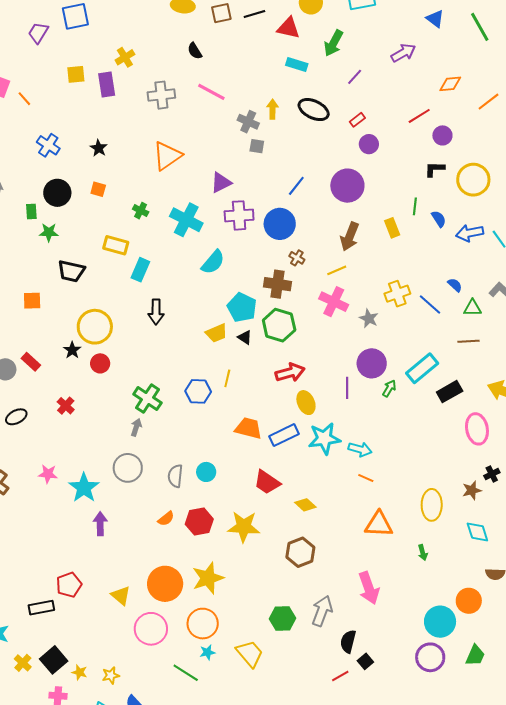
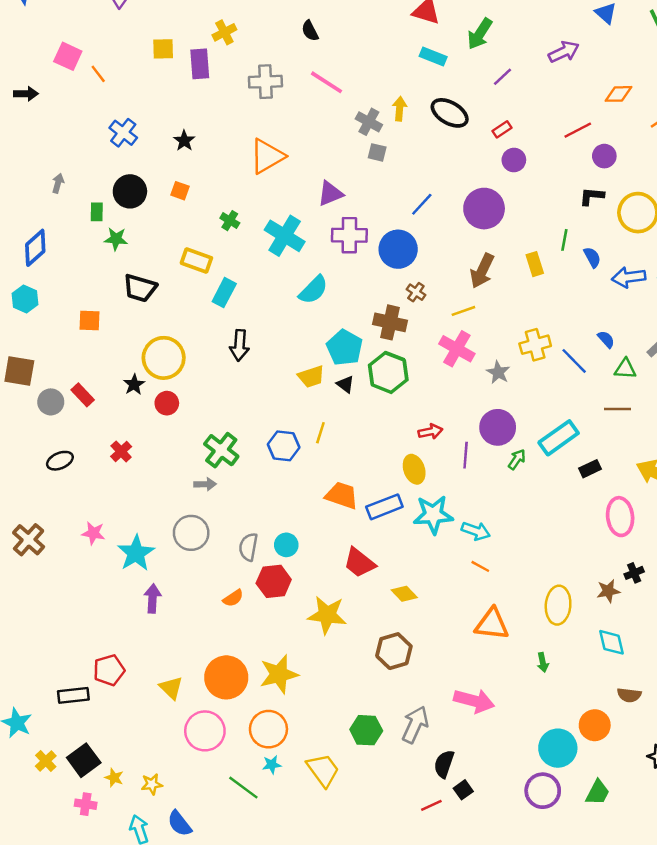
red arrow: (290, 373) -> (430, 432), moved, size x0.7
black rectangle: (450, 392) -> (590, 469), size x0.7
gray arrow: (136, 427) -> (205, 484), turned 66
red hexagon: (199, 522) -> (274, 581), moved
pink arrow: (369, 588) -> (474, 701), turned -60

